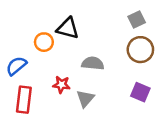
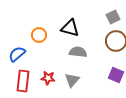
black triangle: (68, 28) -> (70, 28), moved
red star: (61, 85) -> (48, 78), moved

